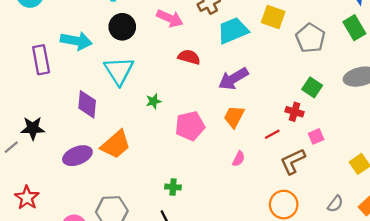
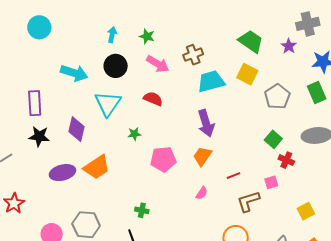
red semicircle: (189, 57) -> (153, 99), moved
purple rectangle: (41, 60) -> (35, 103), moved
purple arrow: (233, 79) -> (206, 123), turned -84
red cross: (295, 112) -> (286, 160), moved
black star: (33, 128) -> (39, 136), moved

